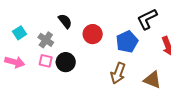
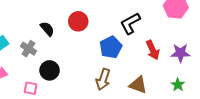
red circle: (93, 34) -> (78, 21), moved
pink square: (46, 61) -> (31, 88), moved

